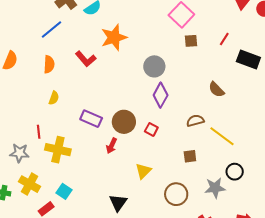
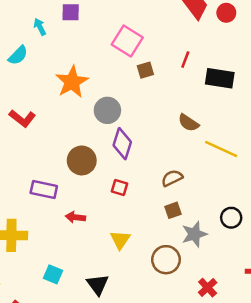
orange star: (114, 37) -> (72, 82), moved
brown semicircle: (195, 121) -> (172, 178), moved
brown circle: (124, 122) -> (82, 160), moved
yellow line: (222, 136) -> (221, 149), moved
red arrow: (112, 146) -> (75, 217), turned 84
gray star: (215, 188) -> (194, 234), moved
cyan square: (64, 191) -> (53, 274), moved

